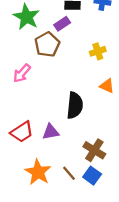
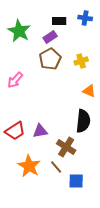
brown pentagon: (47, 44) -> (50, 59), moved
black semicircle: (75, 105) -> (83, 121), moved
brown cross: (94, 150) -> (66, 147), moved
blue square: (92, 176) -> (76, 181), moved, turned -35

